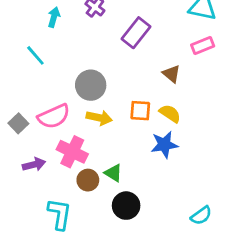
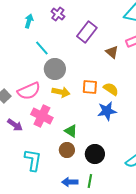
cyan line: (35, 55) -> (42, 48), moved
brown triangle: (171, 74) -> (112, 52), moved
purple arrow: (34, 164) -> (15, 125), turned 49
brown circle: (88, 180) -> (67, 150), moved
black circle: (126, 206) -> (95, 154), moved

